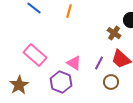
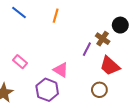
pink rectangle: (35, 55) -> (20, 62), size x0.6
purple line: (99, 63) -> (87, 49), moved

